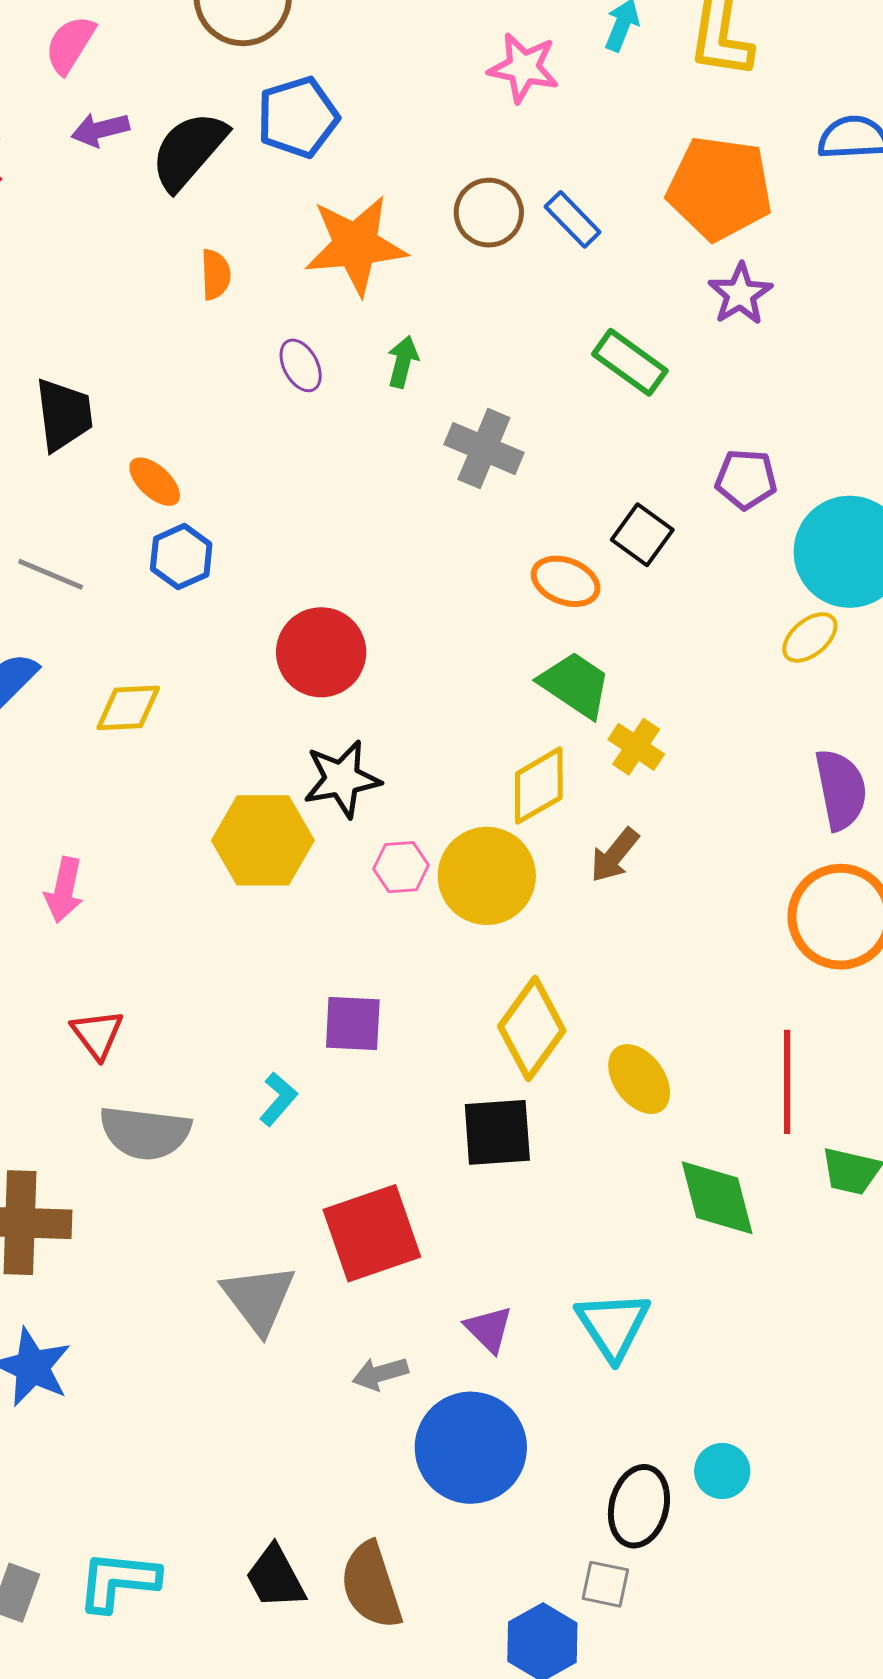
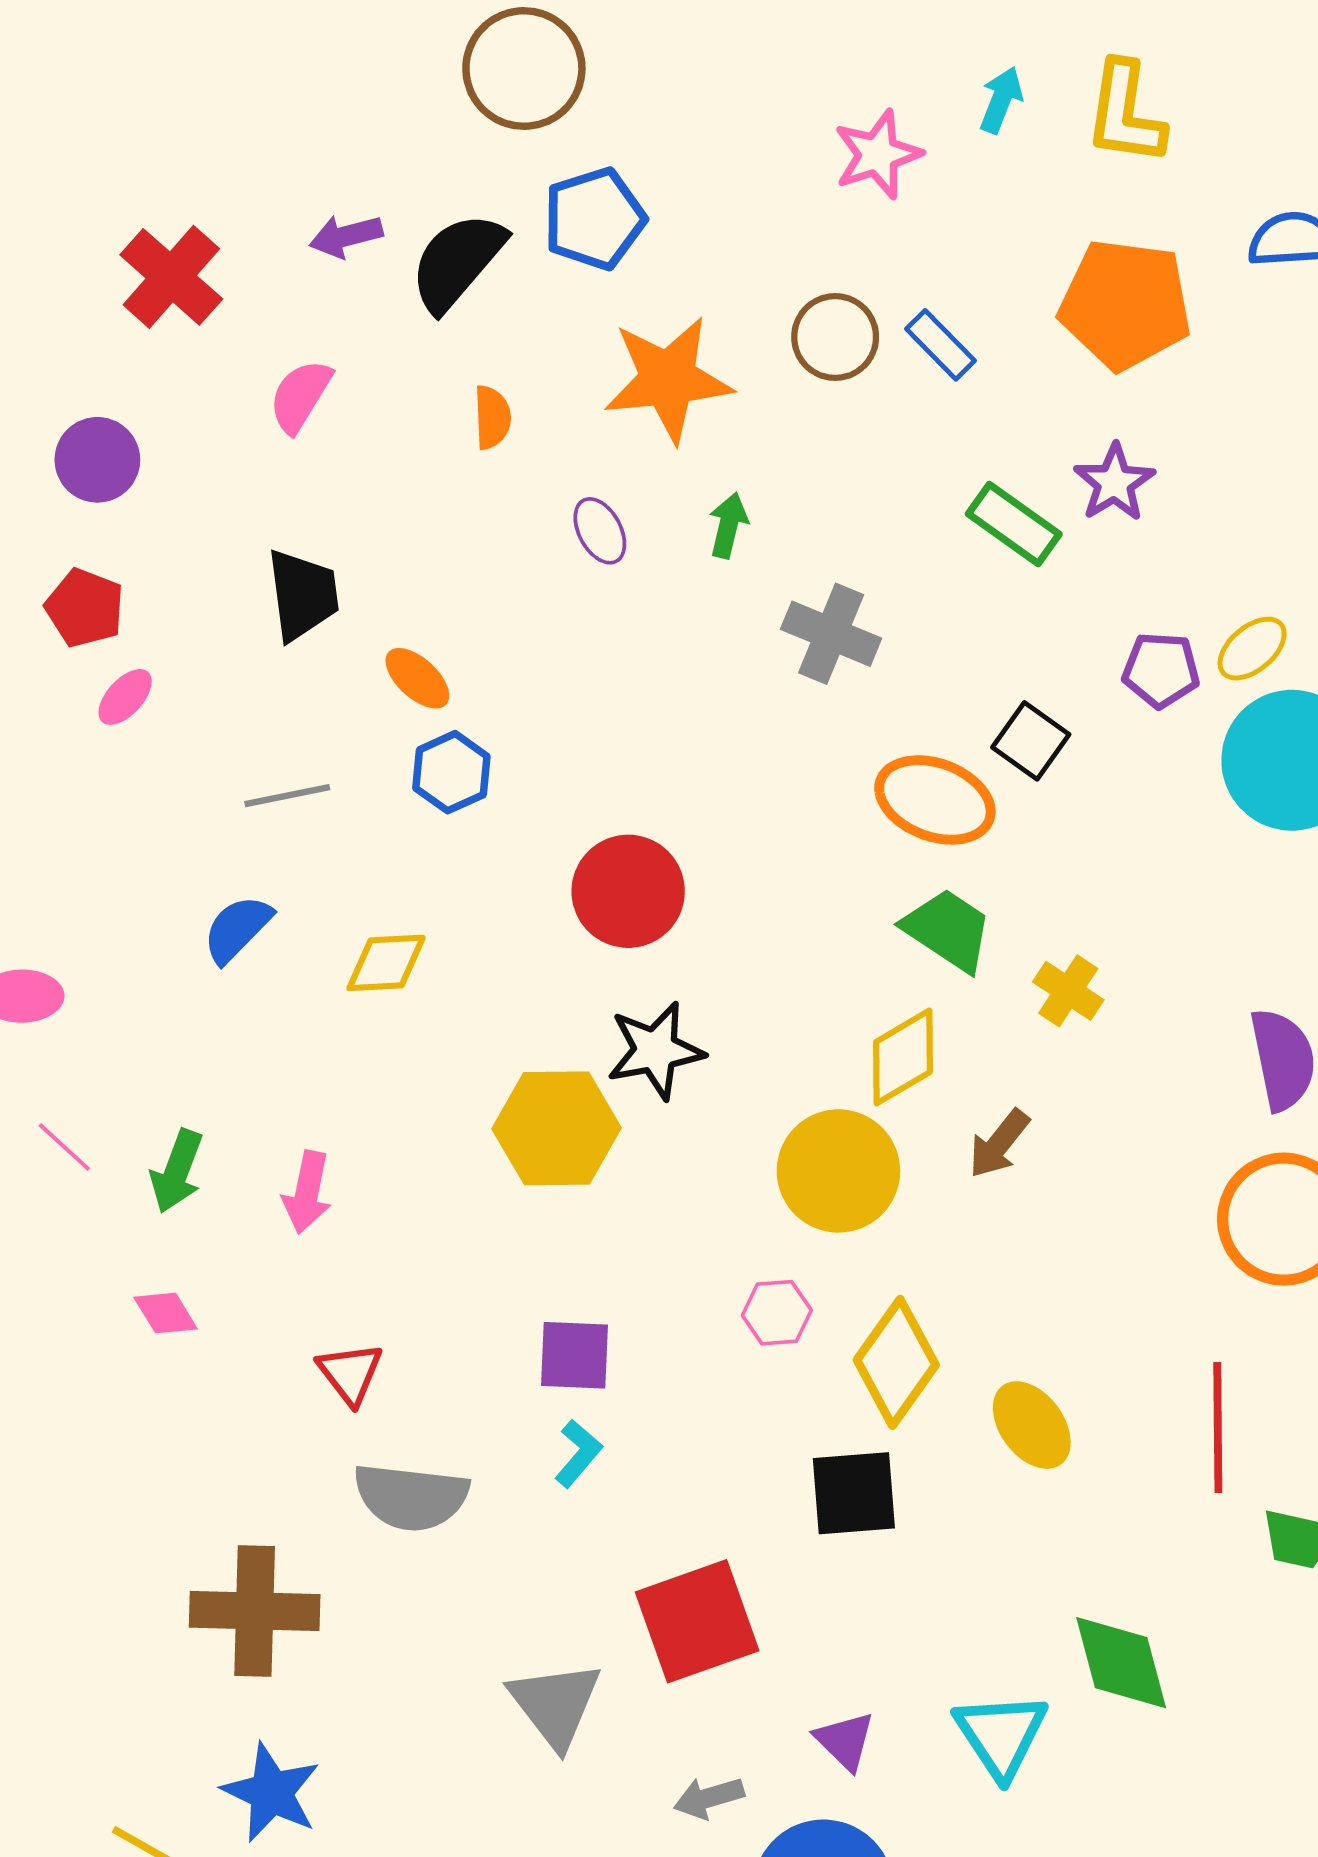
pink semicircle: (70, 45) -> (300, 396), moved
pink star: (524, 68) -> (878, 154), turned -30
purple star: (740, 294) -> (1114, 483), moved
gray line: (51, 574) -> (287, 796), turned -34
orange ellipse: (566, 581) -> (935, 800), size x1.4
yellow ellipse: (810, 637) -> (1252, 649), moved
yellow cross: (636, 747) -> (1068, 991), moved
pink hexagon: (401, 867) -> (777, 1313), moved
purple square: (353, 1024) -> (575, 1355), moved
green diamond: (717, 1198) -> (1121, 1663), moved

